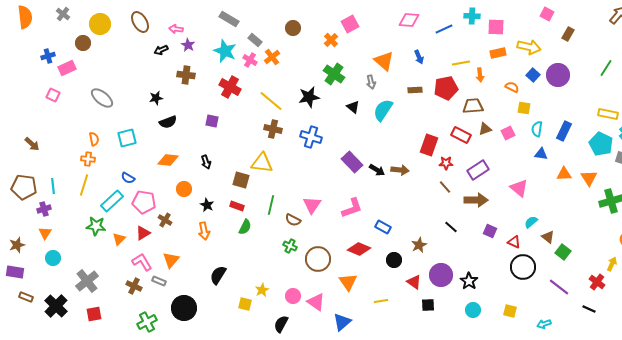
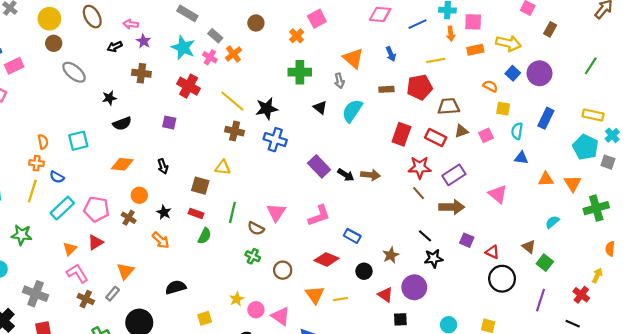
brown circle: (83, 43) -> (54, 43), moved
green cross: (334, 74) -> (300, 72), turned -35
orange arrow: (480, 75) -> (451, 34), moved
black star: (309, 97) -> (267, 109), moved
gray ellipse: (102, 98) -> (74, 72), moved
blue rectangle: (564, 131) -> (546, 118), moved
red rectangle: (429, 145) -> (401, 134), moved
yellow triangle: (262, 163) -> (223, 167), size x0.7
red star: (446, 163) -> (420, 167), size x1.5
blue semicircle: (128, 178) -> (57, 177), moved
brown cross: (165, 220) -> (129, 218), moved
cyan semicircle: (531, 222) -> (552, 222), moved
green star: (96, 226) -> (22, 235), moved
orange arrow: (204, 231) -> (161, 240), turned -36
brown circle: (318, 259) -> (283, 270), size x0.7
pink L-shape: (142, 262) -> (77, 273), moved
black semicircle: (218, 275) -> (176, 287), turned 42
gray cross: (87, 281) -> (36, 294), turned -30
gray rectangle: (159, 281) -> (113, 294), turned -72
black star: (469, 281) -> (434, 258), moved, turned 30
purple line: (559, 287) -> (541, 300), turned 70
yellow star: (262, 290) -> (237, 299), moved
yellow line: (381, 301) -> (340, 299), moved
yellow square: (245, 304) -> (205, 318), turned -32

